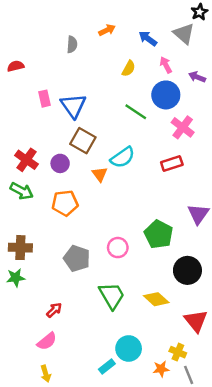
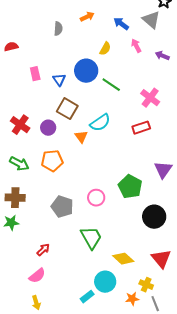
blue circle: (166, 95) -> (86, 71), moved
blue triangle: (73, 106) -> (59, 80), size x0.6
green arrow: (22, 191) -> (19, 164), moved
yellow diamond: (156, 299) -> (123, 259), moved

